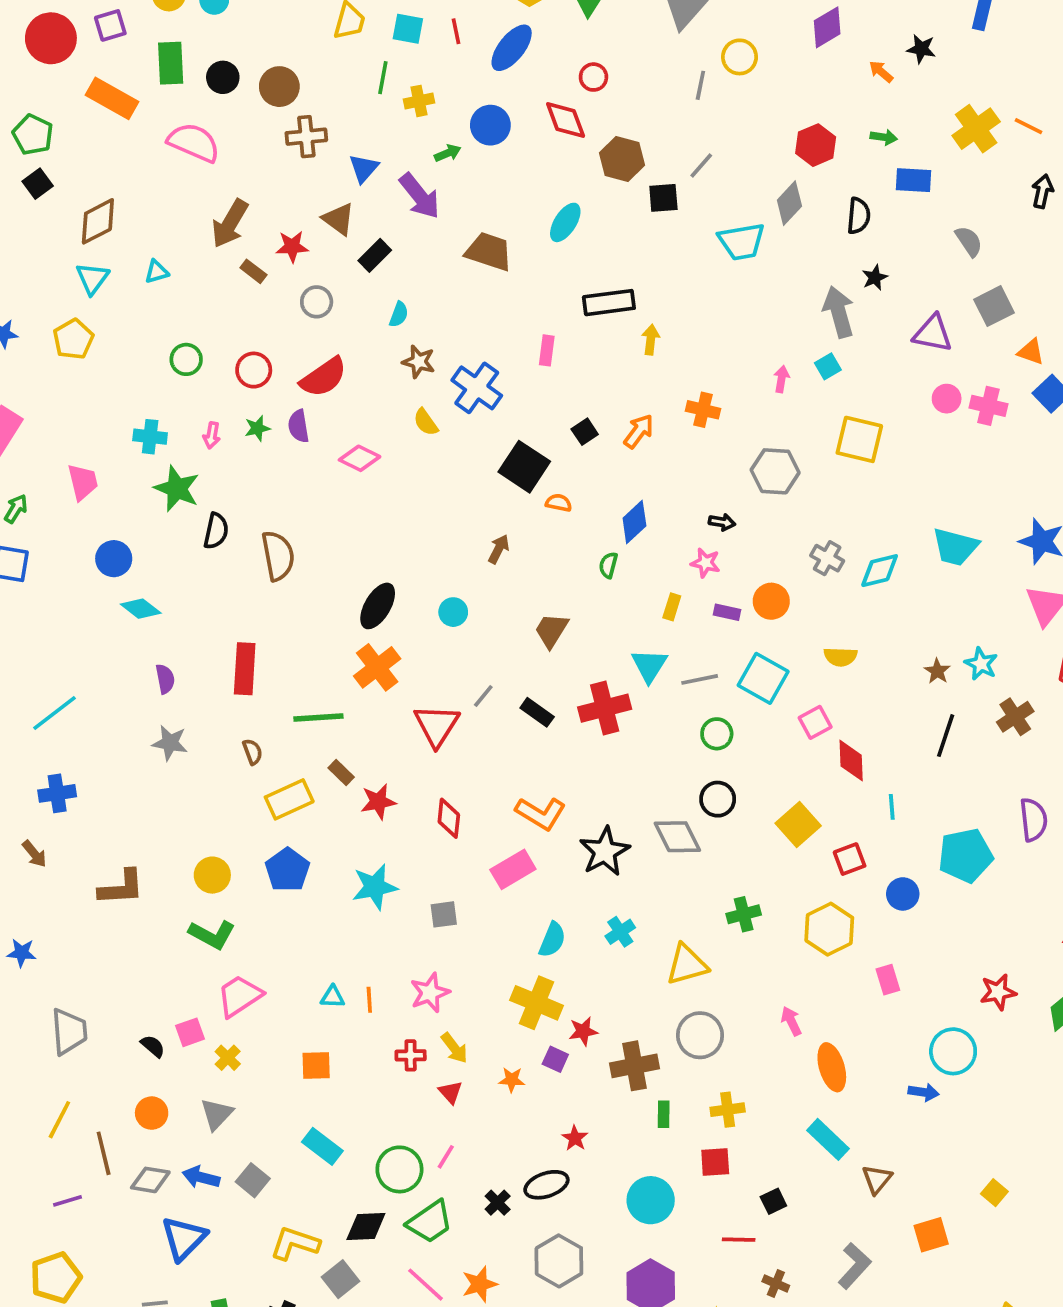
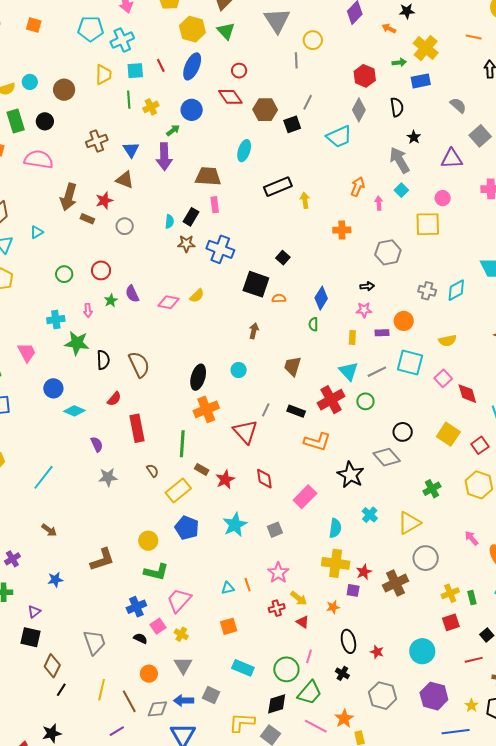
brown circle: (279, 87) -> (64, 90), moved
yellow cross: (976, 129) -> (426, 48), moved
purple arrow: (420, 196) -> (164, 157), turned 52
black rectangle: (375, 255) -> (191, 217), moved
pink rectangle: (547, 350) -> (215, 205), moved
red semicircle: (324, 377) -> (114, 399), moved, size x0.6
pink circle: (947, 399) -> (443, 198), moved
yellow semicircle: (426, 422) -> (197, 296), moved, turned -84
orange arrow: (639, 431) -> (358, 187), moved
orange cross: (377, 667) -> (206, 409), turned 30
green line: (318, 717) -> (182, 444), turned -68
green circle: (717, 734) -> (365, 401), moved
blue cross: (57, 793) -> (136, 607), moved
orange L-shape: (541, 813) -> (317, 442), moved
brown arrow: (34, 854) -> (49, 530), moved
blue star: (22, 953) -> (55, 580), moved
green rectangle: (664, 1114) -> (472, 598), moved
red star: (575, 1138) -> (377, 652), moved
black ellipse: (546, 1185) -> (348, 641), moved, turned -70

